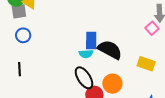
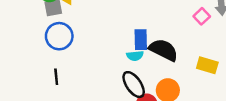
pink square: (152, 28) -> (202, 16), moved
blue circle: (23, 35) -> (59, 36), size x1.5

